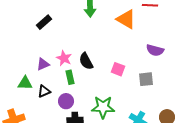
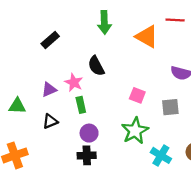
black semicircle: (86, 61) -> (96, 66), moved
green triangle: (25, 83) -> (17, 106), moved
purple circle: (66, 101) -> (89, 133), moved
green star: (103, 107) -> (135, 131), moved, turned -30

